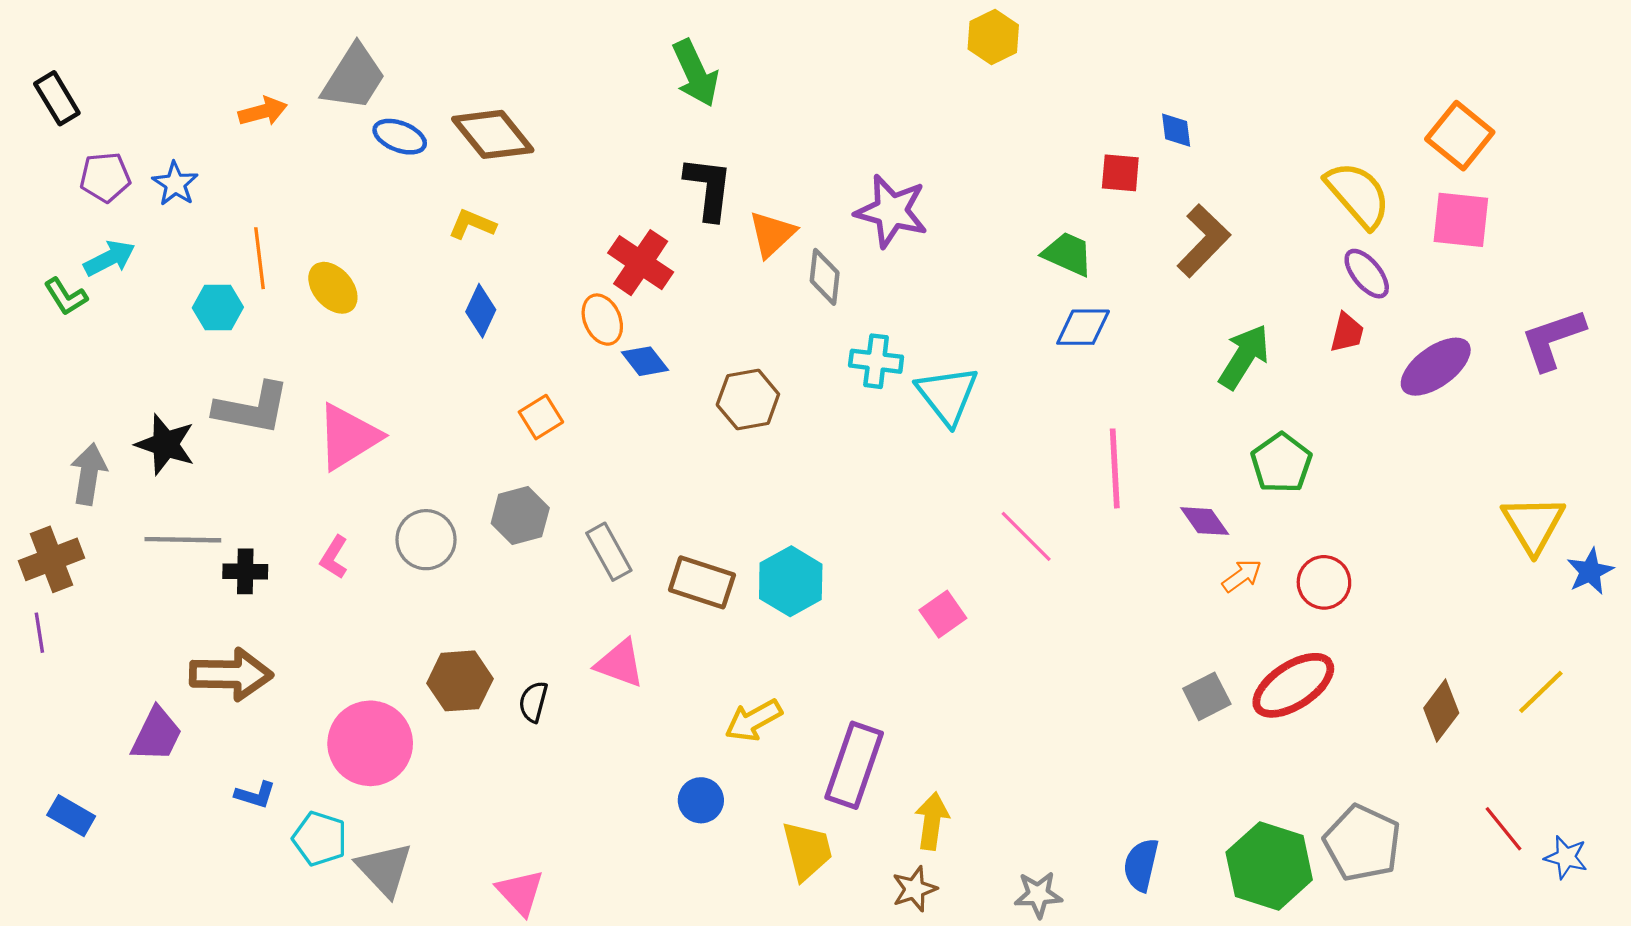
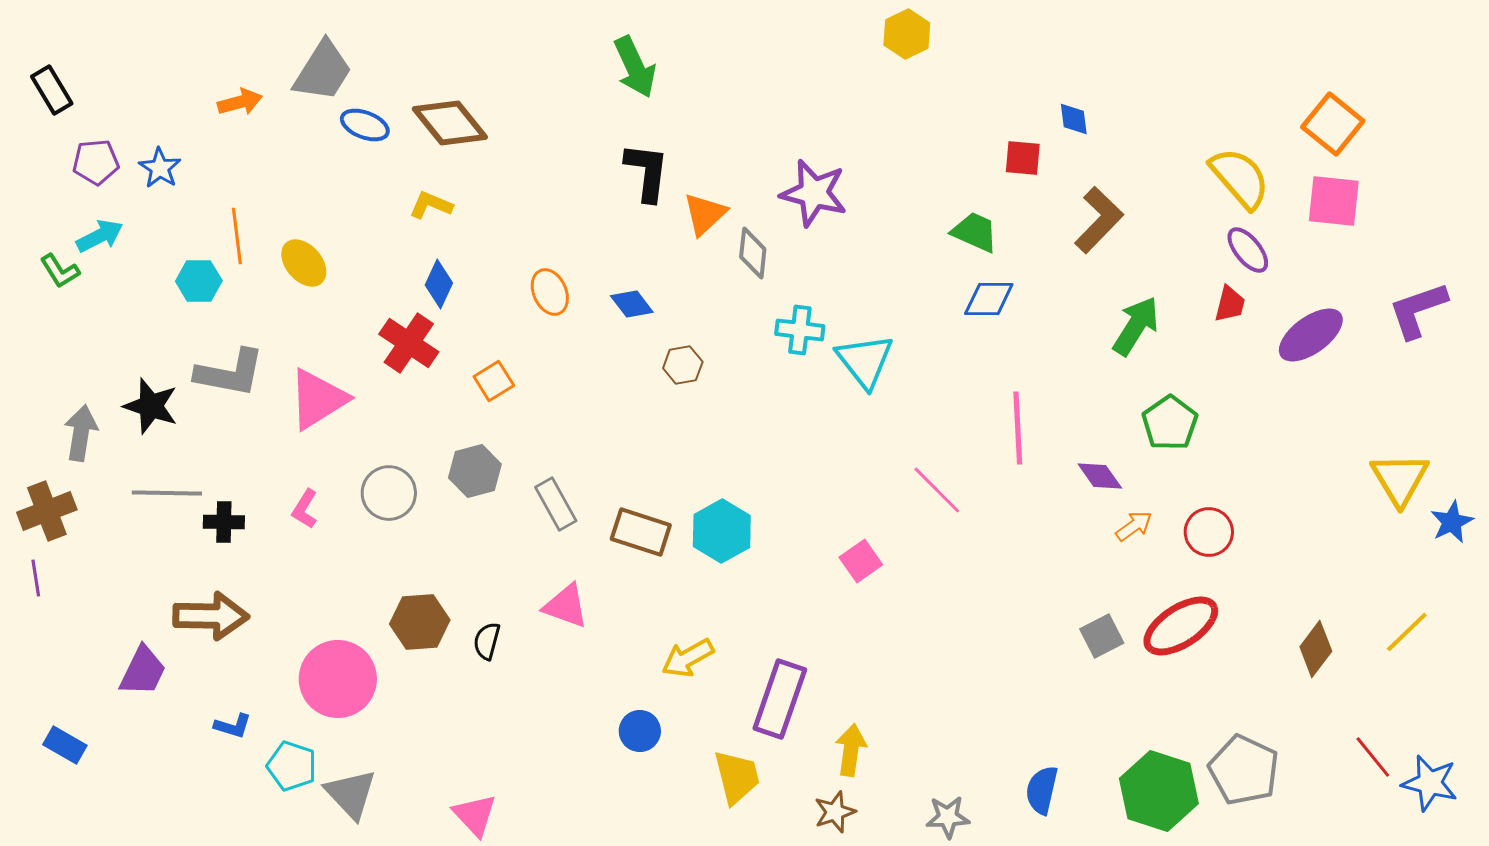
red cross: (641, 263) -> (409, 343), moved
blue diamond: (645, 361) -> (632, 304), moved
brown hexagon: (748, 399) -> (683, 365), size x0.7
blue star: (1566, 857) -> (1430, 783), size x1.4

